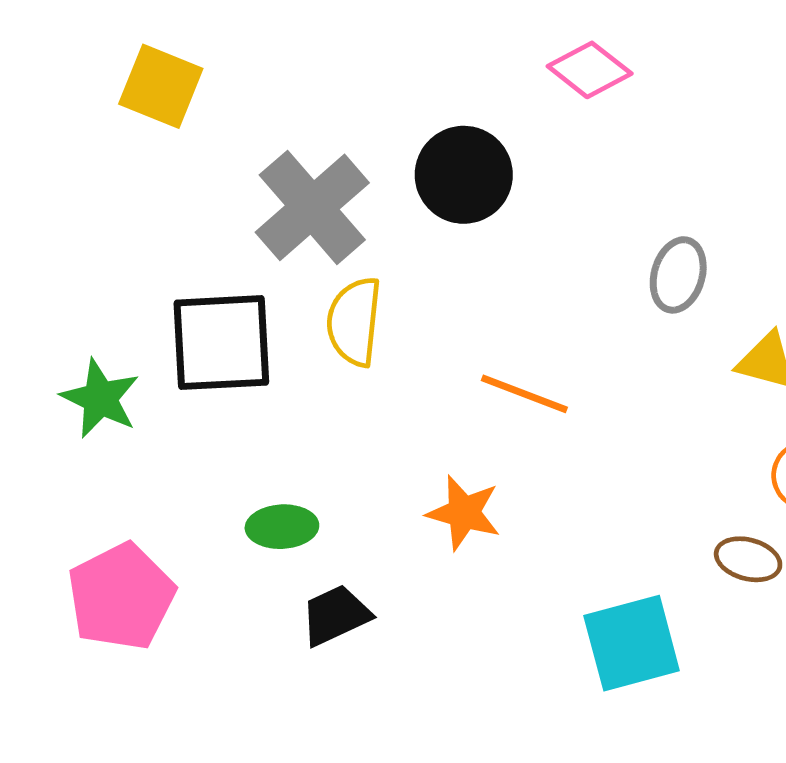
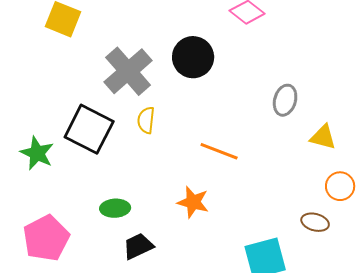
yellow semicircle: (354, 322) -> (146, 120), size x0.7
black square: (221, 343) -> (89, 129), turned 30

